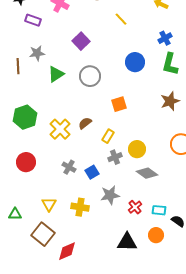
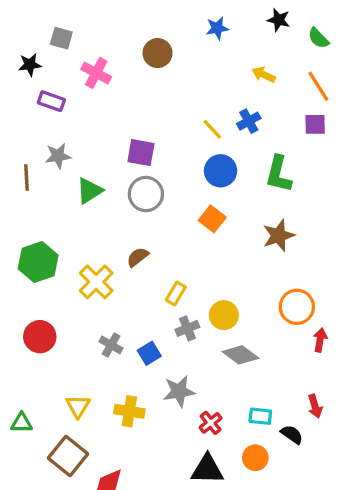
yellow line: (121, 19) -> (212, 129), moved
blue cross: (165, 38) -> (249, 121), moved
purple square: (81, 41) -> (141, 153), moved, turned -36
orange square: (119, 104) -> (212, 219), moved, turned -35
brown semicircle: (85, 123) -> (138, 257), moved
red cross: (135, 207) -> (211, 423), moved

